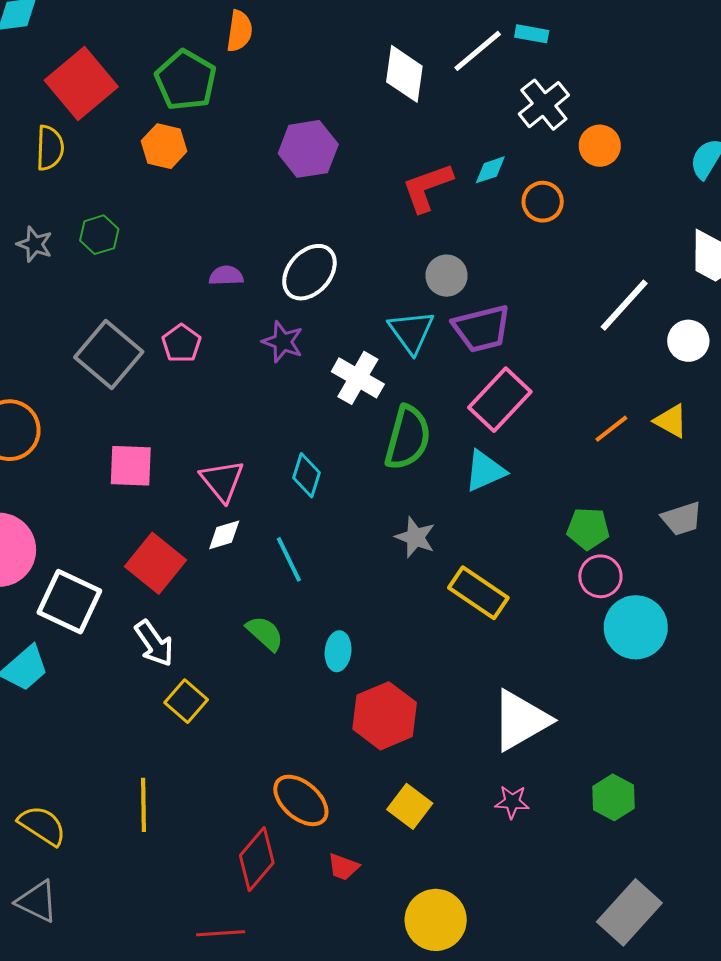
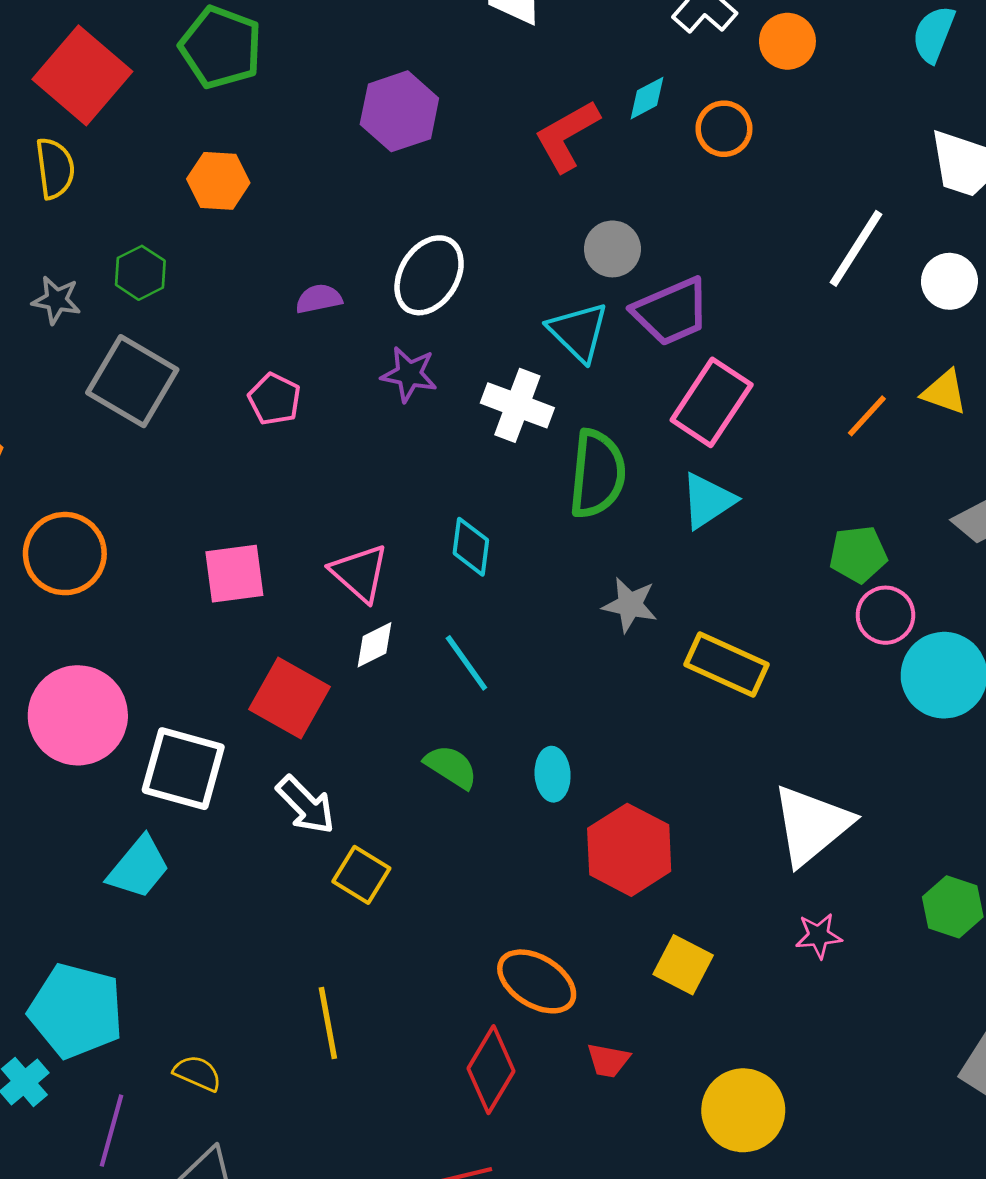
orange hexagon: (164, 146) -> (218, 181), moved
gray square: (109, 354) -> (132, 381), moved
yellow semicircle: (42, 825) -> (197, 1073), size x0.7

